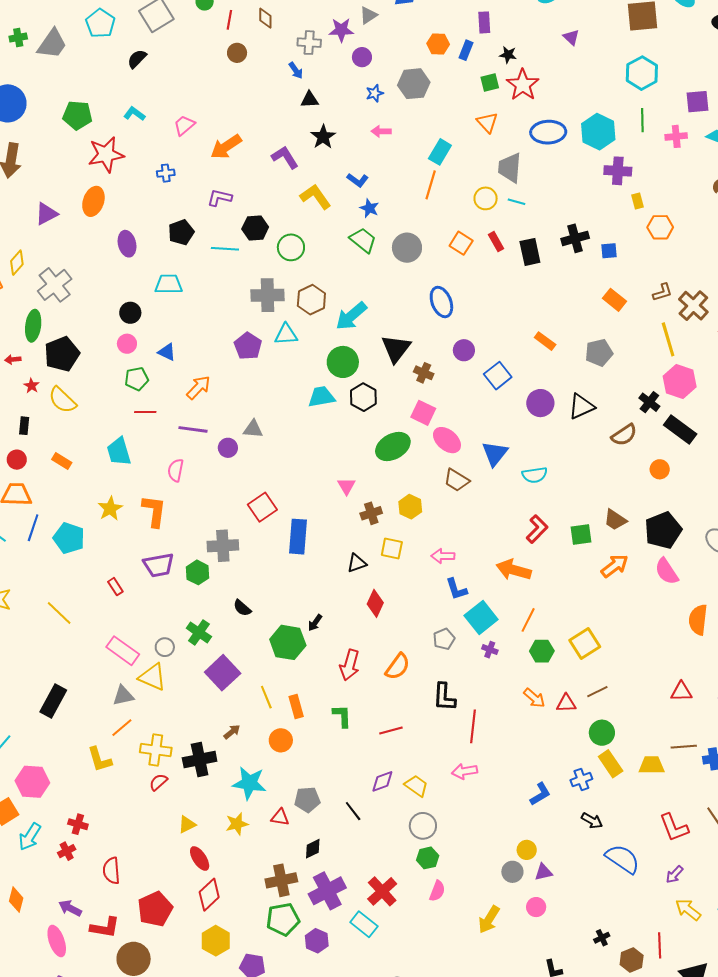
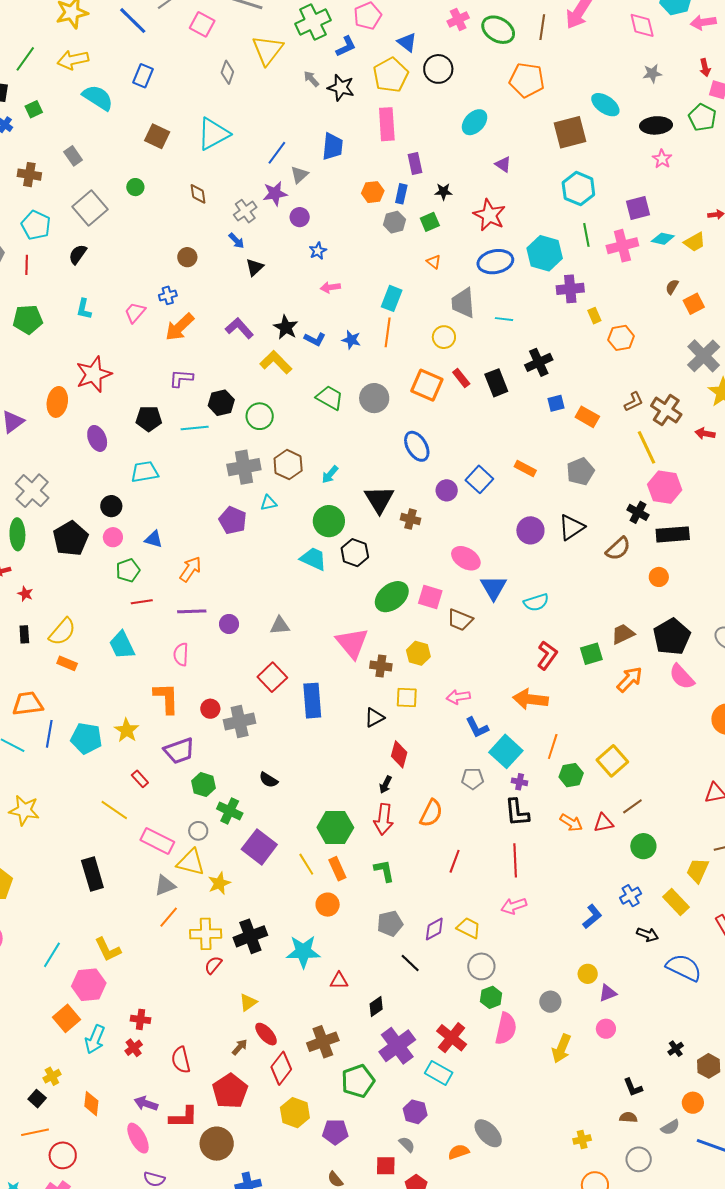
red line: (229, 20) -> (27, 265), moved
gray cross: (309, 43) -> (245, 211), turned -30
brown circle: (237, 53) -> (187, 257), moved
gray hexagon: (414, 84) -> (394, 222), moved, size x0.7
red star: (523, 85) -> (489, 215), moved
black triangle: (310, 100) -> (255, 267), turned -30
cyan L-shape: (134, 114) -> (84, 309), turned -105
orange triangle: (487, 122) -> (434, 262), size x0.7
pink cross: (676, 136) -> (622, 246), size x1.4
black star: (323, 137) -> (286, 327), moved
red star: (106, 154) -> (94, 374), moved
blue cross: (166, 173) -> (168, 295), moved
cyan line: (516, 202) -> (504, 319), moved
blue star: (369, 208) -> (351, 340), moved
black pentagon: (181, 232) -> (149, 419), turned 30
orange square: (461, 243) -> (427, 385), size x1.4
blue square: (609, 251) -> (556, 403), moved
cyan arrow: (351, 316) -> (330, 474), size x0.6
cyan triangle: (286, 334) -> (269, 503), size x0.7
black pentagon: (62, 354) -> (71, 538), moved
blue square: (498, 376) -> (479, 479), moved
cyan trapezoid: (321, 397) -> (313, 559), turned 44
yellow semicircle: (62, 400) -> (62, 632), moved, turned -84
pink square: (423, 413) -> (430, 597), moved
gray triangle: (253, 429) -> (280, 626), moved
black rectangle: (680, 430) -> (673, 534), turned -32
pink ellipse: (447, 440) -> (466, 558), moved
red circle: (17, 460) -> (210, 709), moved
pink triangle: (346, 486) -> (352, 643), size x1.8
yellow star: (110, 509) -> (127, 730), moved
brown cross: (371, 513) -> (381, 666), turned 35
brown trapezoid: (615, 520) -> (623, 634), turned 130
green hexagon: (198, 572) -> (203, 785), moved
yellow line: (59, 613) -> (114, 810), moved
black arrow: (315, 623) -> (385, 785), moved
gray pentagon: (444, 639) -> (473, 779), turned 30
green hexagon: (288, 642) -> (335, 828), moved
black L-shape: (444, 697) -> (517, 813), moved
black rectangle: (53, 701) -> (92, 874), moved, turned -36
red line: (391, 730) -> (455, 861), moved, turned -45
brown arrow: (232, 732) -> (240, 1047), moved
yellow L-shape: (100, 759) -> (108, 949), moved
yellow rectangle: (611, 764) -> (676, 902), moved
yellow trapezoid: (652, 765) -> (698, 870), turned -56
gray pentagon: (307, 800) -> (390, 923), moved
yellow star: (237, 824) -> (219, 883), moved
gray circle: (512, 872) -> (550, 1002), moved
brown cross: (281, 880) -> (323, 1042), moved
pink semicircle: (437, 891) -> (506, 1029), size x1.5
purple hexagon: (317, 941) -> (415, 1112), moved

